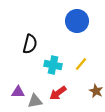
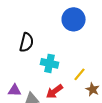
yellow line: (81, 64) -> (80, 74), moved

